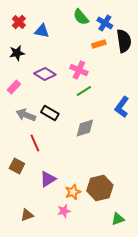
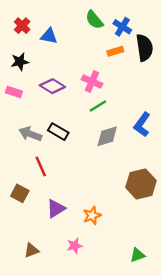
pink rectangle: (14, 87) -> (14, 92), moved, turned 64
gray diamond: (85, 128) -> (107, 136), moved
brown hexagon: (100, 188) -> (141, 184), moved
orange star: (73, 192) -> (92, 215), moved

